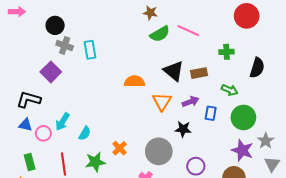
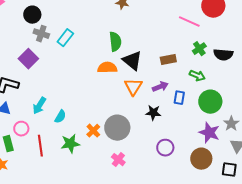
pink line: (188, 31) -> (189, 22), moved
green semicircle: (160, 34) -> (115, 42), moved, turned -66
cyan rectangle: (90, 50) -> (65, 38), turned 48
green cross: (226, 52) -> (199, 49), moved, turned -32
black semicircle: (257, 68) -> (223, 55), turned 78
black triangle: (174, 71) -> (132, 61), moved
pink circle: (43, 133) -> (21, 129), moved
gray circle: (159, 151) -> (117, 128), moved

